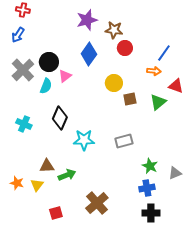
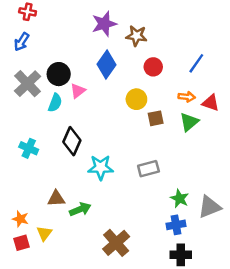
red circle: (125, 48) -> (153, 67), moved
orange arrow: (154, 71) -> (187, 97), moved
gray triangle: (175, 173) -> (209, 207), size x1.5
yellow triangle: (37, 185) -> (44, 233), moved
red square: (56, 213) -> (22, 243), moved

